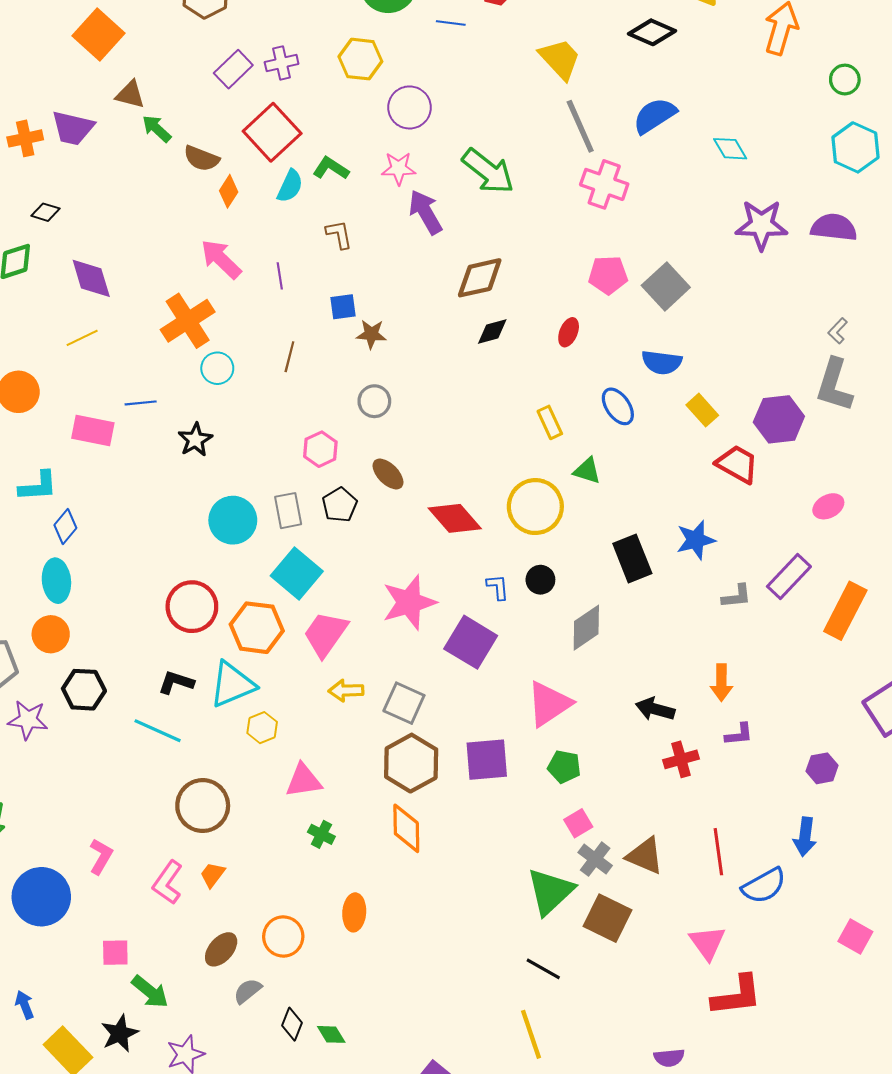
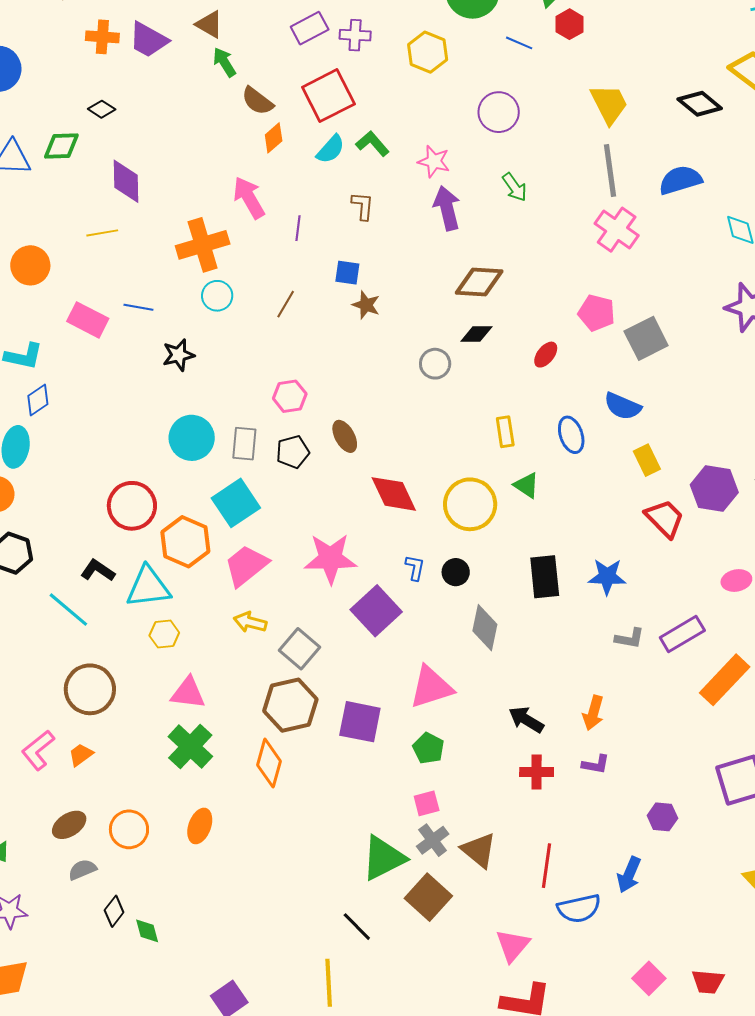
purple circle: (409, 107) -> (499, 112), moved
green arrow: (488, 171) -> (515, 187), size x0.6
gray circle: (374, 401) -> (435, 364), moved
gray diamond: (586, 628) -> (485, 628), turned -60
green cross: (321, 834) -> (190, 746), size x1.8

